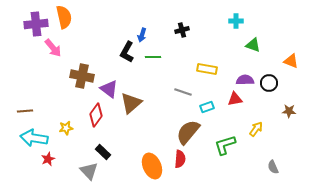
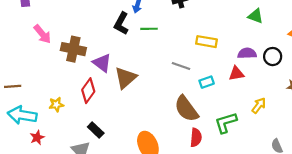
pink arrow: (53, 48) -> (42, 34), moved
brown semicircle: (188, 132) -> (186, 109), turned -76
red semicircle: (180, 159) -> (196, 138), moved

